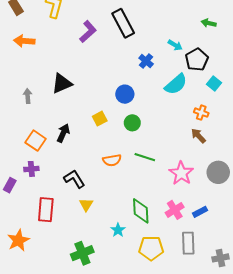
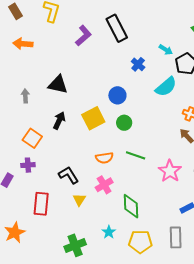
black triangle: (62, 83) -> (58, 84), turned 35
yellow square: (100, 119) -> (93, 118), size x1.6
black arrow: (63, 133) -> (59, 121), moved
pink cross: (175, 210) -> (104, 185), moved
cyan star: (118, 230) -> (109, 232), moved

